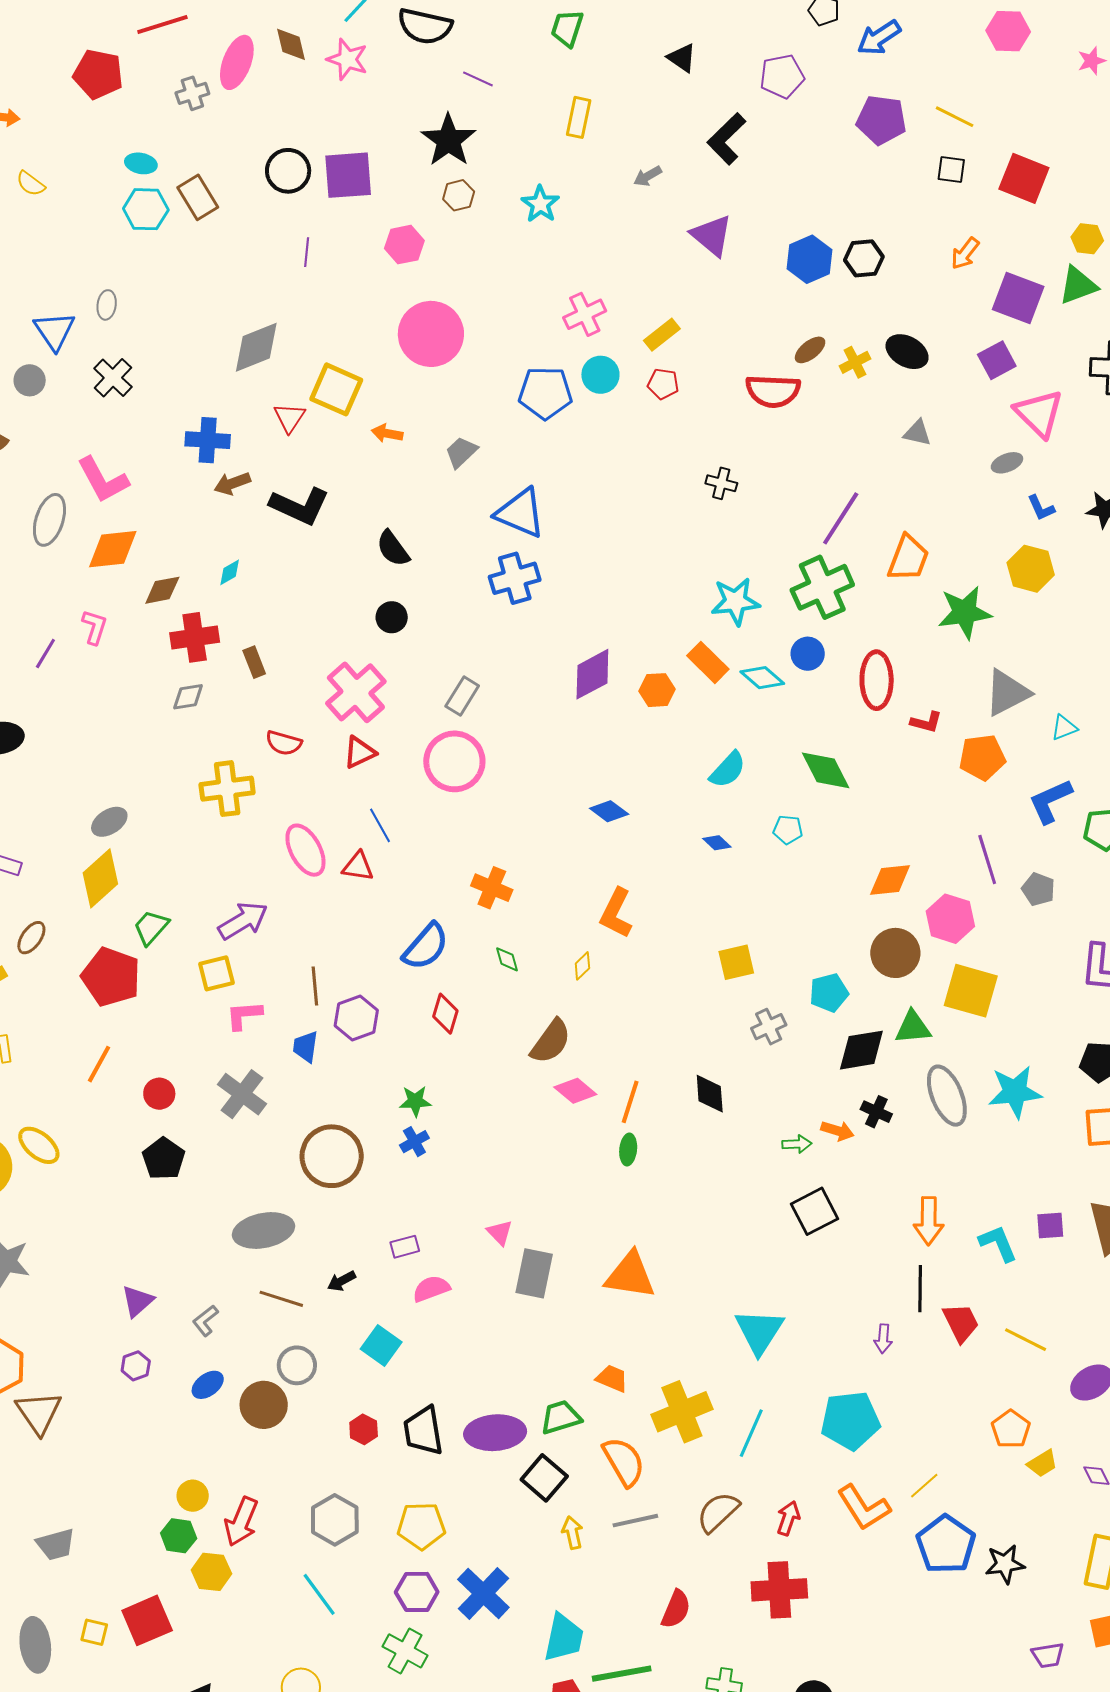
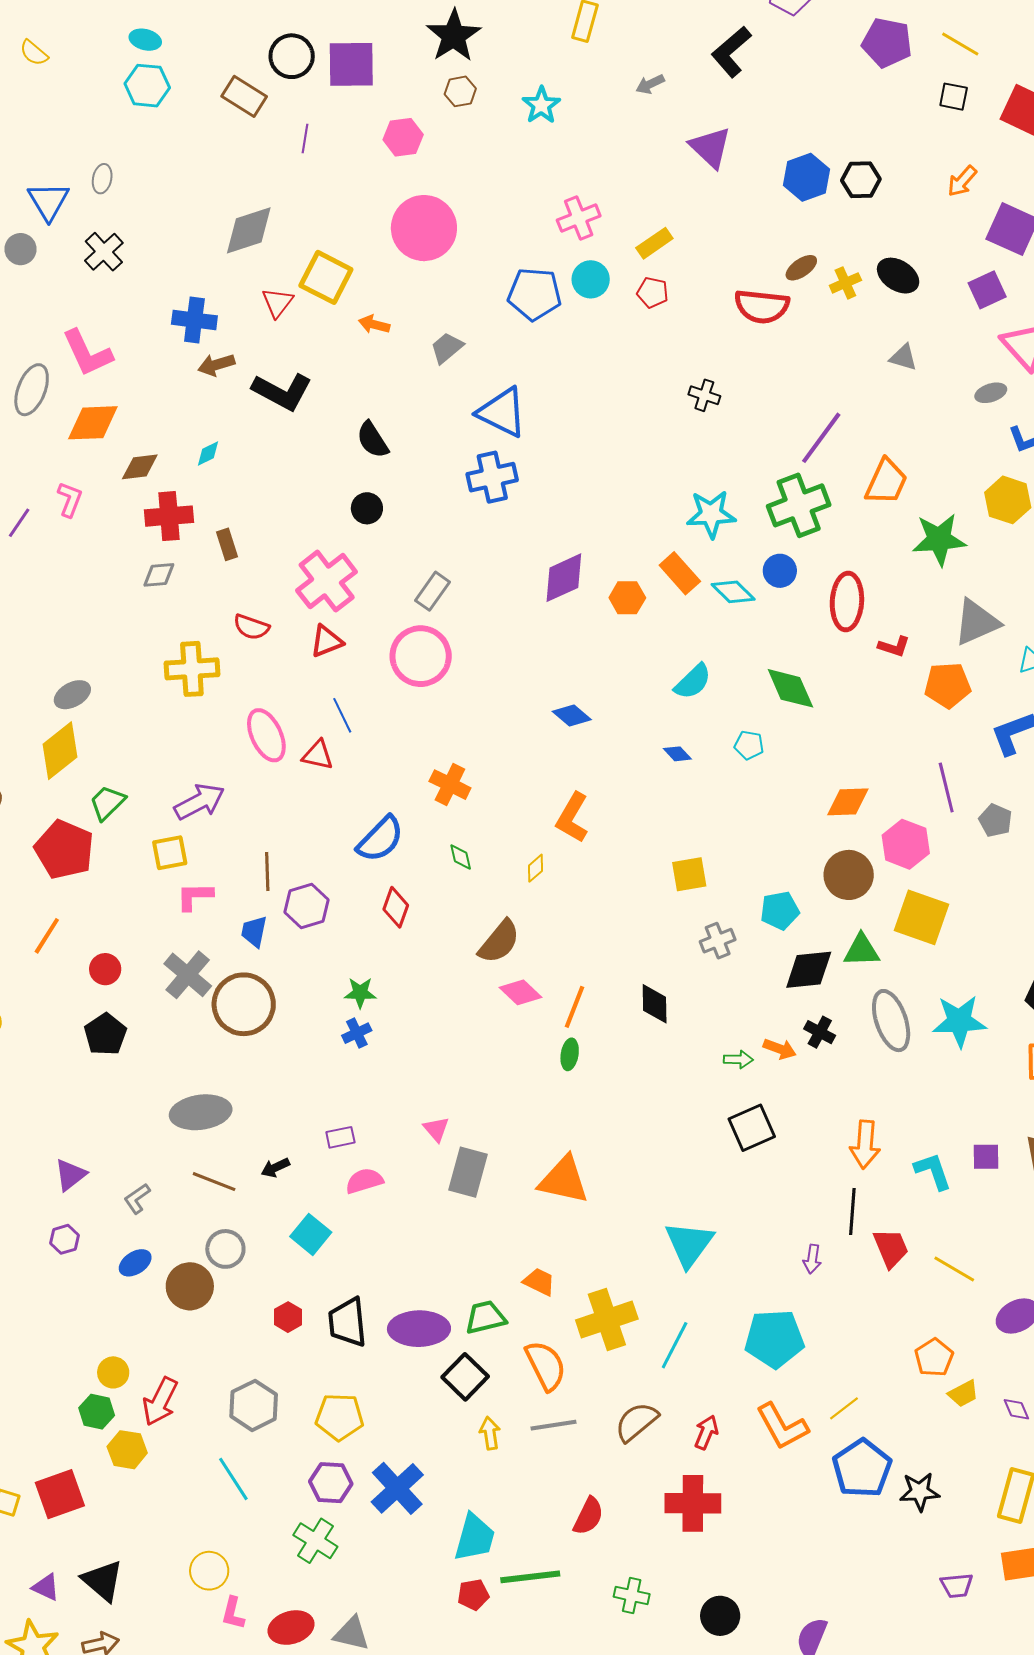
brown rectangle: (198, 197) -> (244, 96), moved, turned -30
brown circle: (332, 1156) -> (244, 1004), moved

